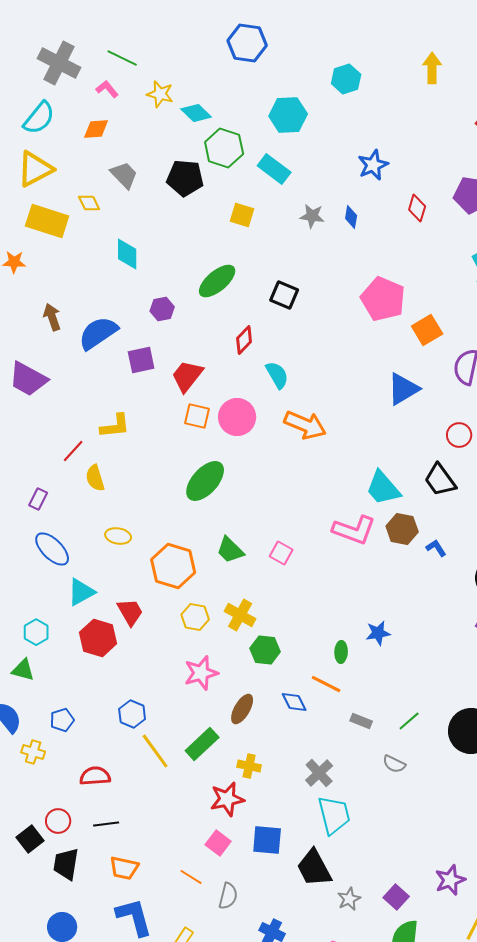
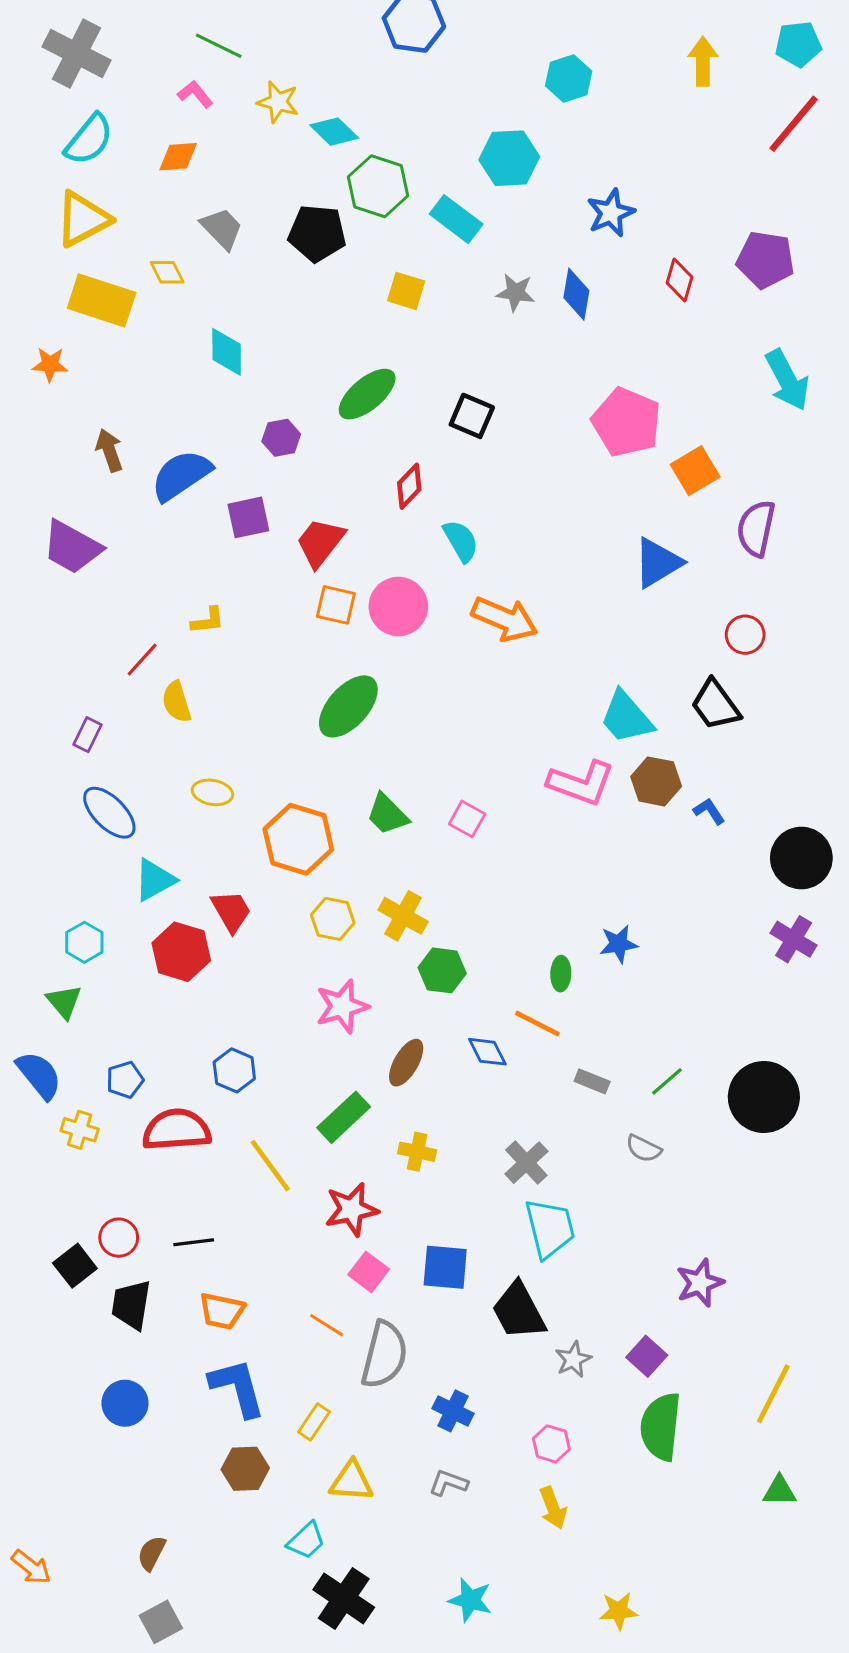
gray cross: (59, 63) -> (77, 54), moved
cyan hexagon: (288, 115) -> (509, 158), moved
blue diamond: (351, 217) -> (576, 294), size x1.4
yellow L-shape: (115, 426) -> (208, 621), size x0.7
green triangle: (23, 670) -> (64, 1002), turned 35
yellow line: (155, 751) -> (270, 1166), moved
red semicircle: (95, 776) -> (177, 1130), moved, size x1.4
red star: (227, 799) -> (351, 1209), moved
purple star: (450, 880) -> (700, 1283), moved
gray semicircle: (228, 896) -> (384, 1355), size x1.6

